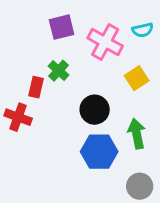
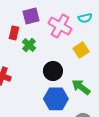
red rectangle: (36, 87) -> (14, 33), moved
green arrow: (137, 134) -> (81, 87), turned -42

